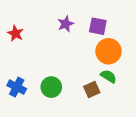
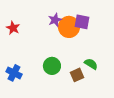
orange circle: (109, 51) -> (69, 27), moved
green circle: (51, 87) -> (52, 66), moved

